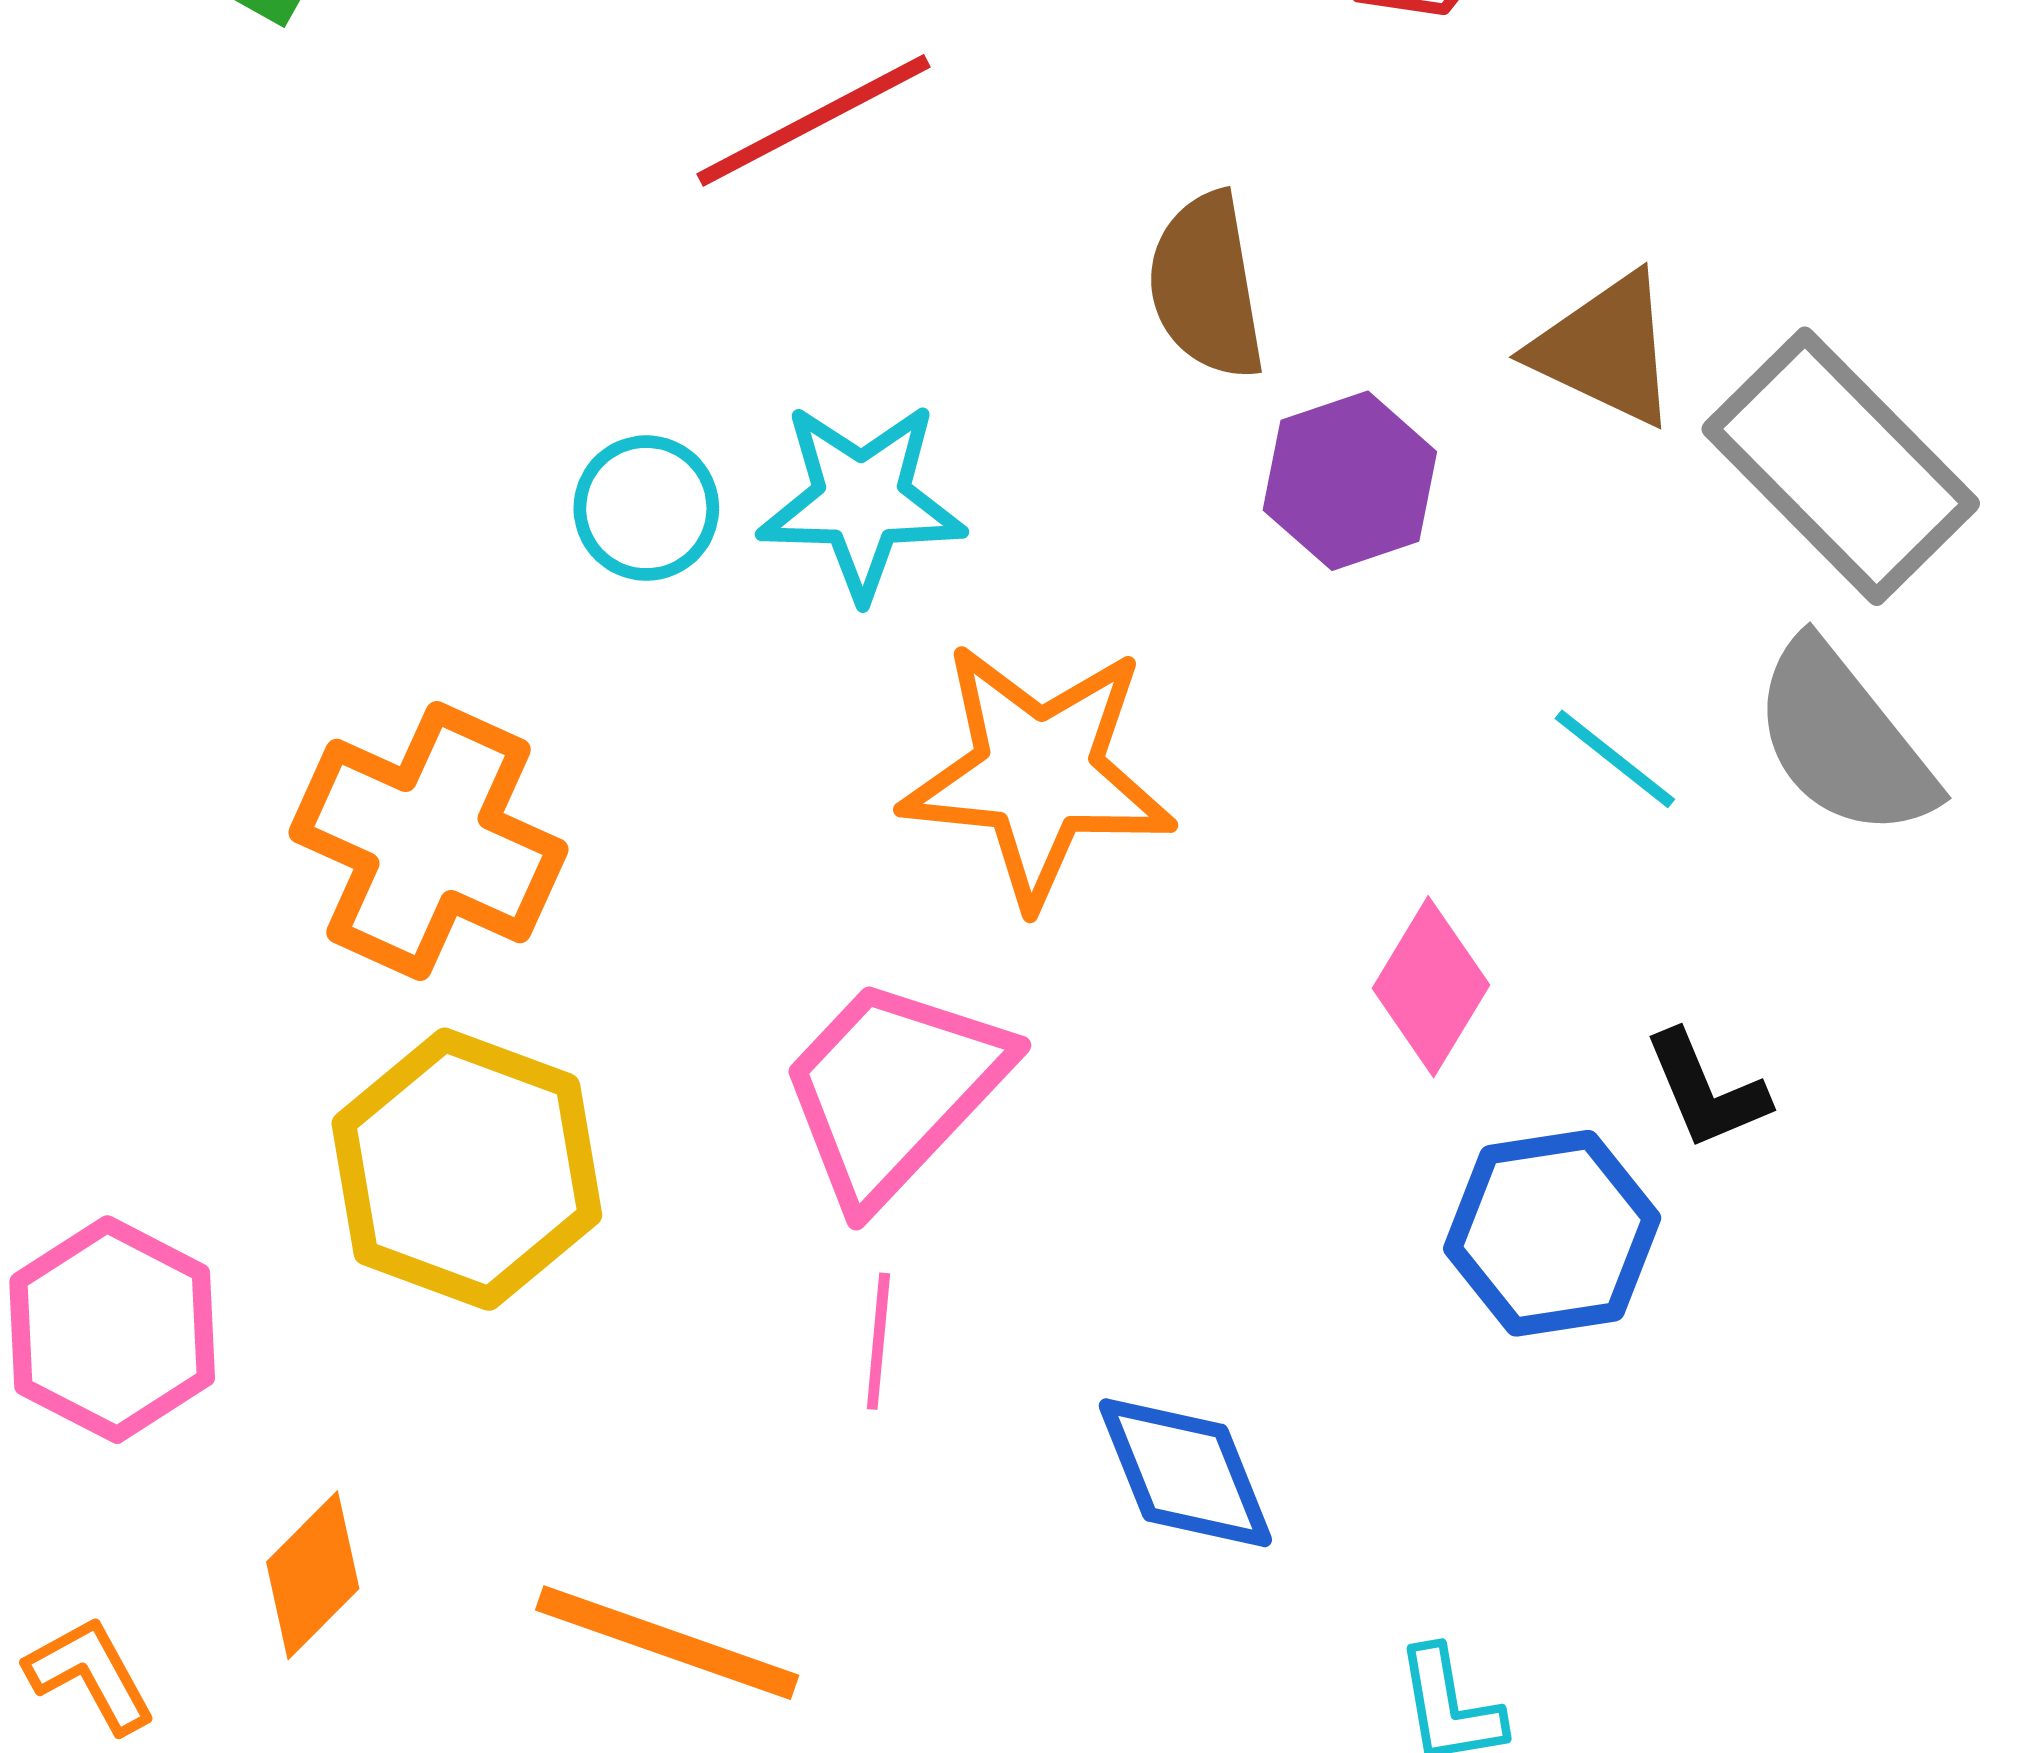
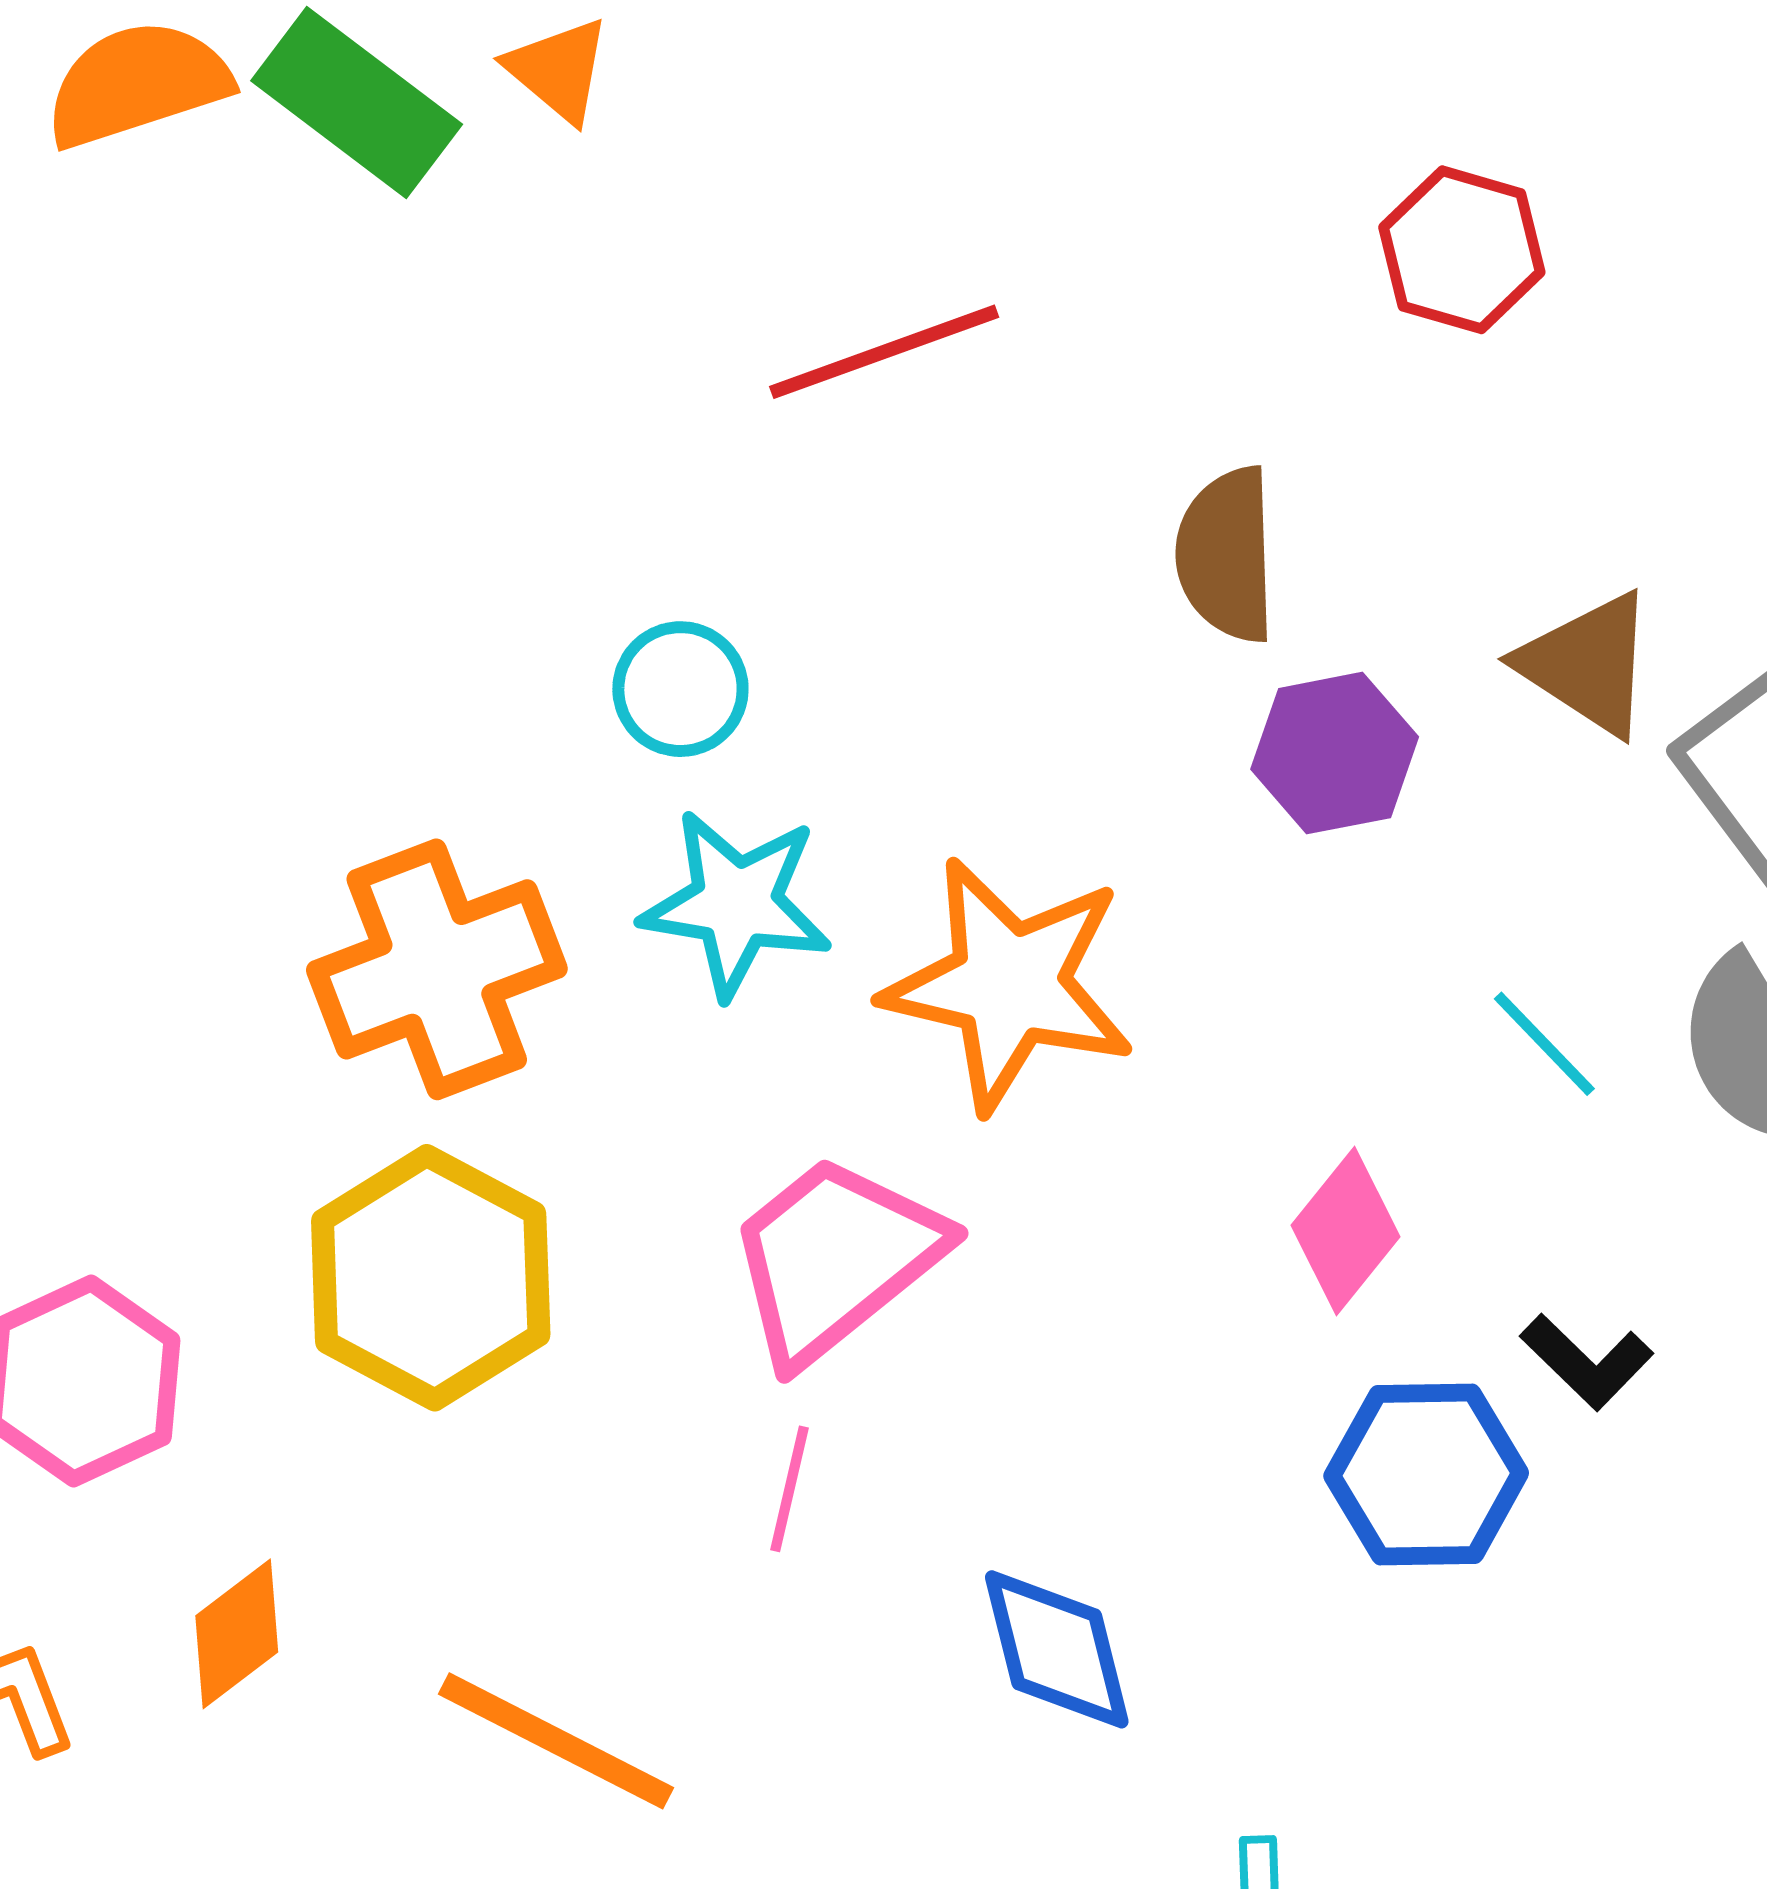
cyan star: (862, 501) -> (736, 904), moved
orange cross: (428, 841) -> (437, 969), turned 37
black L-shape: (1706, 1090) -> (1587, 1362), turned -31

